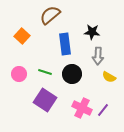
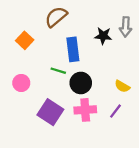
gray arrow: (98, 56) -> (126, 27), moved
green line: (45, 72) -> (58, 71), moved
pink cross: (82, 108) -> (85, 110), moved, turned -30
purple line: (103, 110) -> (115, 111), moved

